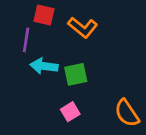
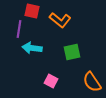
green square: (76, 74) -> (72, 52), moved
pink square: (70, 112) -> (51, 81), turned -32

